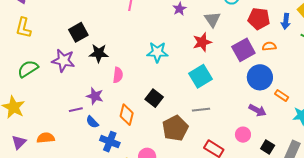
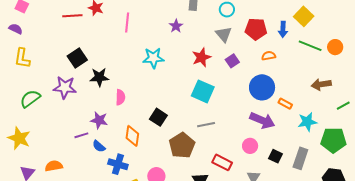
gray triangle: (212, 19) -> (224, 34), moved
purple square: (243, 50) -> (232, 61), moved, size x0.6
cyan star: (157, 52) -> (153, 58), moved
cyan square: (201, 76) -> (203, 91), turned -30
purple arrow: (257, 110) -> (262, 120), size x1.4

